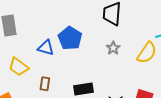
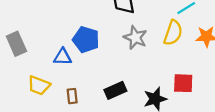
gray star: (113, 48) -> (135, 38), size x1.5

